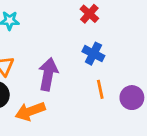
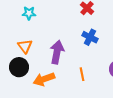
orange line: (100, 89) -> (82, 74), moved

